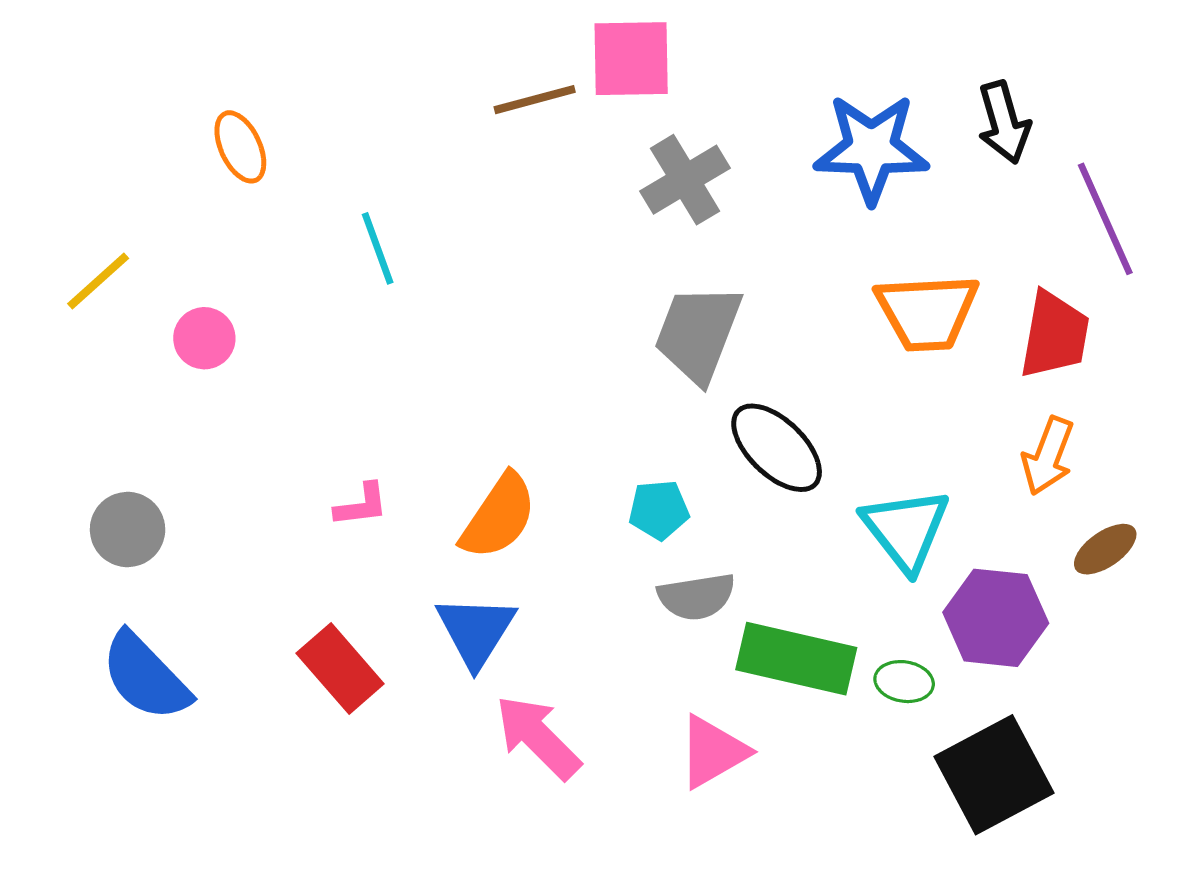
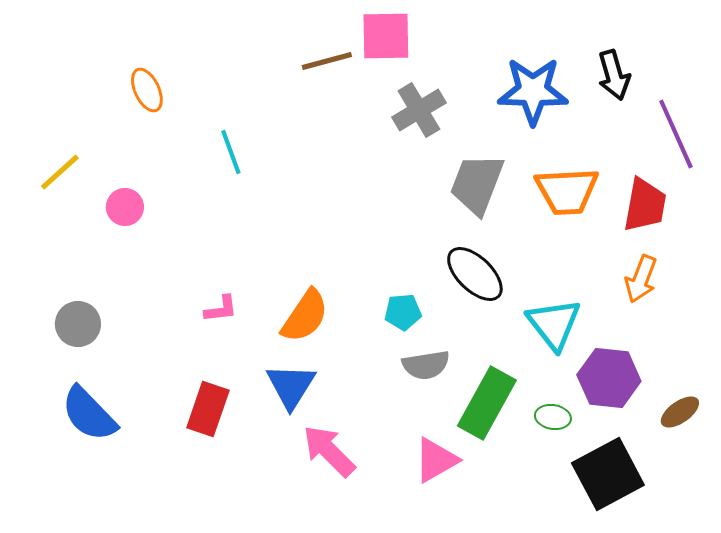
gray trapezoid: (698, 333) -> (477, 184), moved
brown ellipse: (1105, 549) -> (680, 412), moved
green rectangle: (796, 659) -> (487, 403), turned -74
red rectangle: (340, 668) -> (208, 409), turned 60

